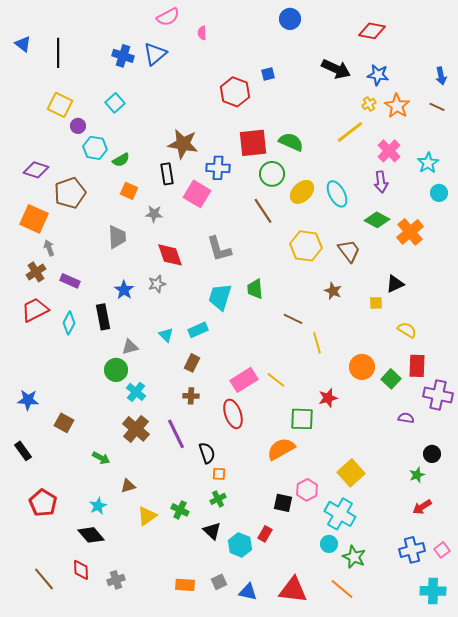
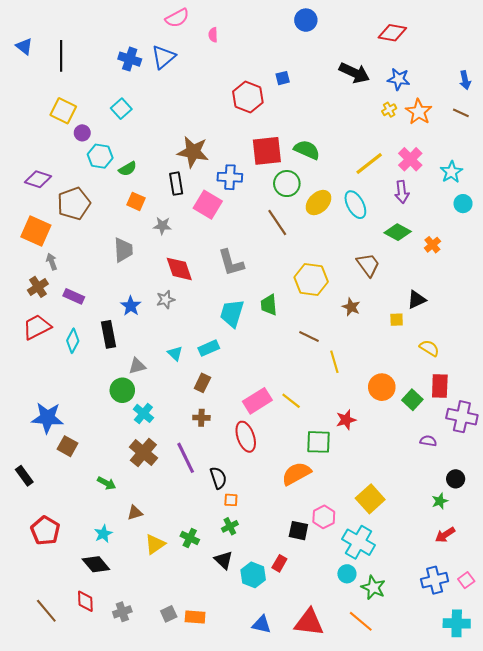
yellow line: (350, 132) -> (369, 163), moved
orange cross: (410, 232) -> (432, 245), size x0.6
yellow hexagon: (306, 246) -> (311, 280), moved
blue star: (28, 400) -> (47, 418), moved, size x1.4
gray square: (219, 582) -> (169, 614), moved

